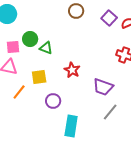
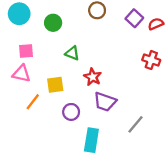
green circle: (30, 39) -> (53, 23), moved
green triangle: (46, 48) -> (72, 53), moved
purple trapezoid: (103, 87) -> (105, 102), moved

